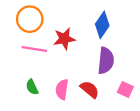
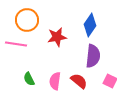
pink line: (34, 49) -> (16, 44), moved

